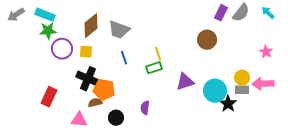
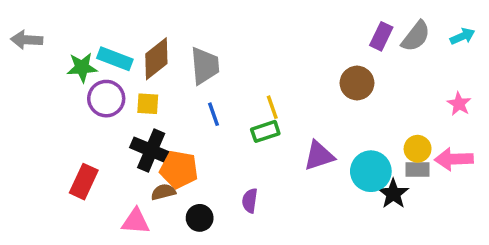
cyan arrow: (268, 13) -> (463, 36), turned 112
gray arrow: (16, 15) -> (27, 40), turned 36
cyan rectangle: (45, 15) -> (115, 59), moved
gray trapezoid: (119, 30) -> (205, 66), turned -115

